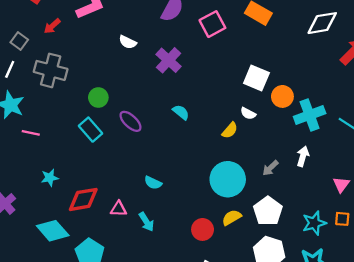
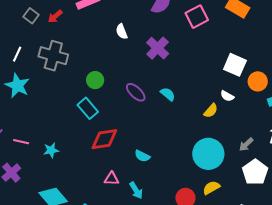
gray square: (19, 41) -> (31, 16), moved
white semicircle: (128, 42) -> (122, 32), turned 42
purple ellipse: (130, 121) -> (136, 92), moved
pink line: (31, 133) -> (21, 142), moved
red diamond: (83, 199) -> (104, 139), moved
white pentagon: (268, 211) -> (255, 172), moved

